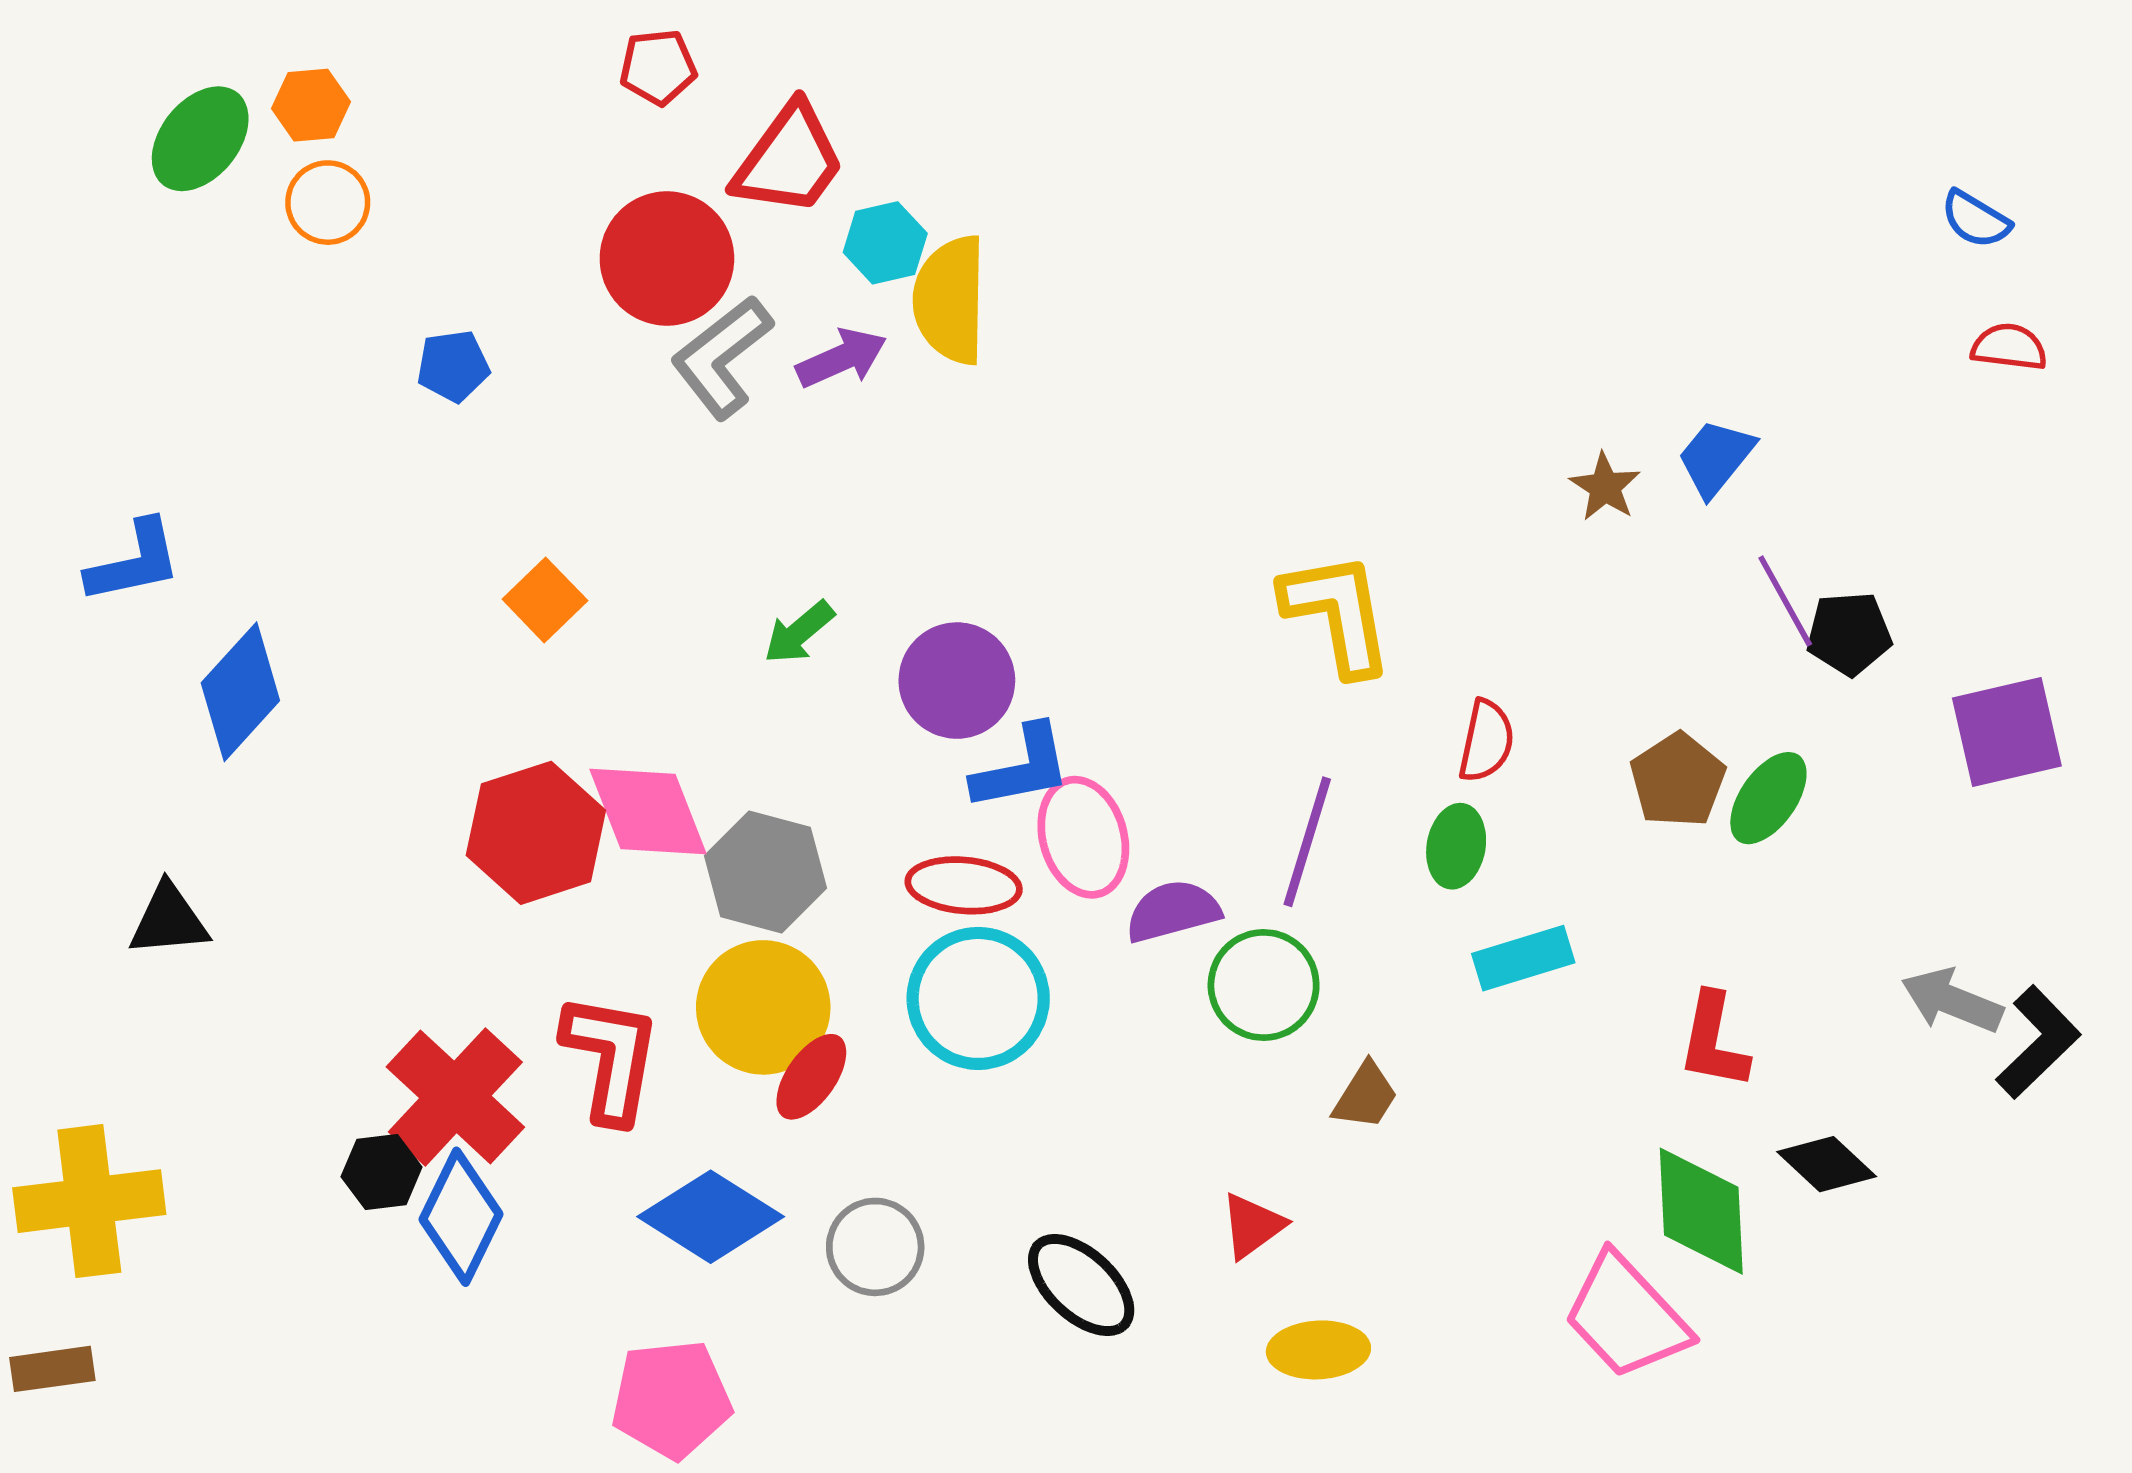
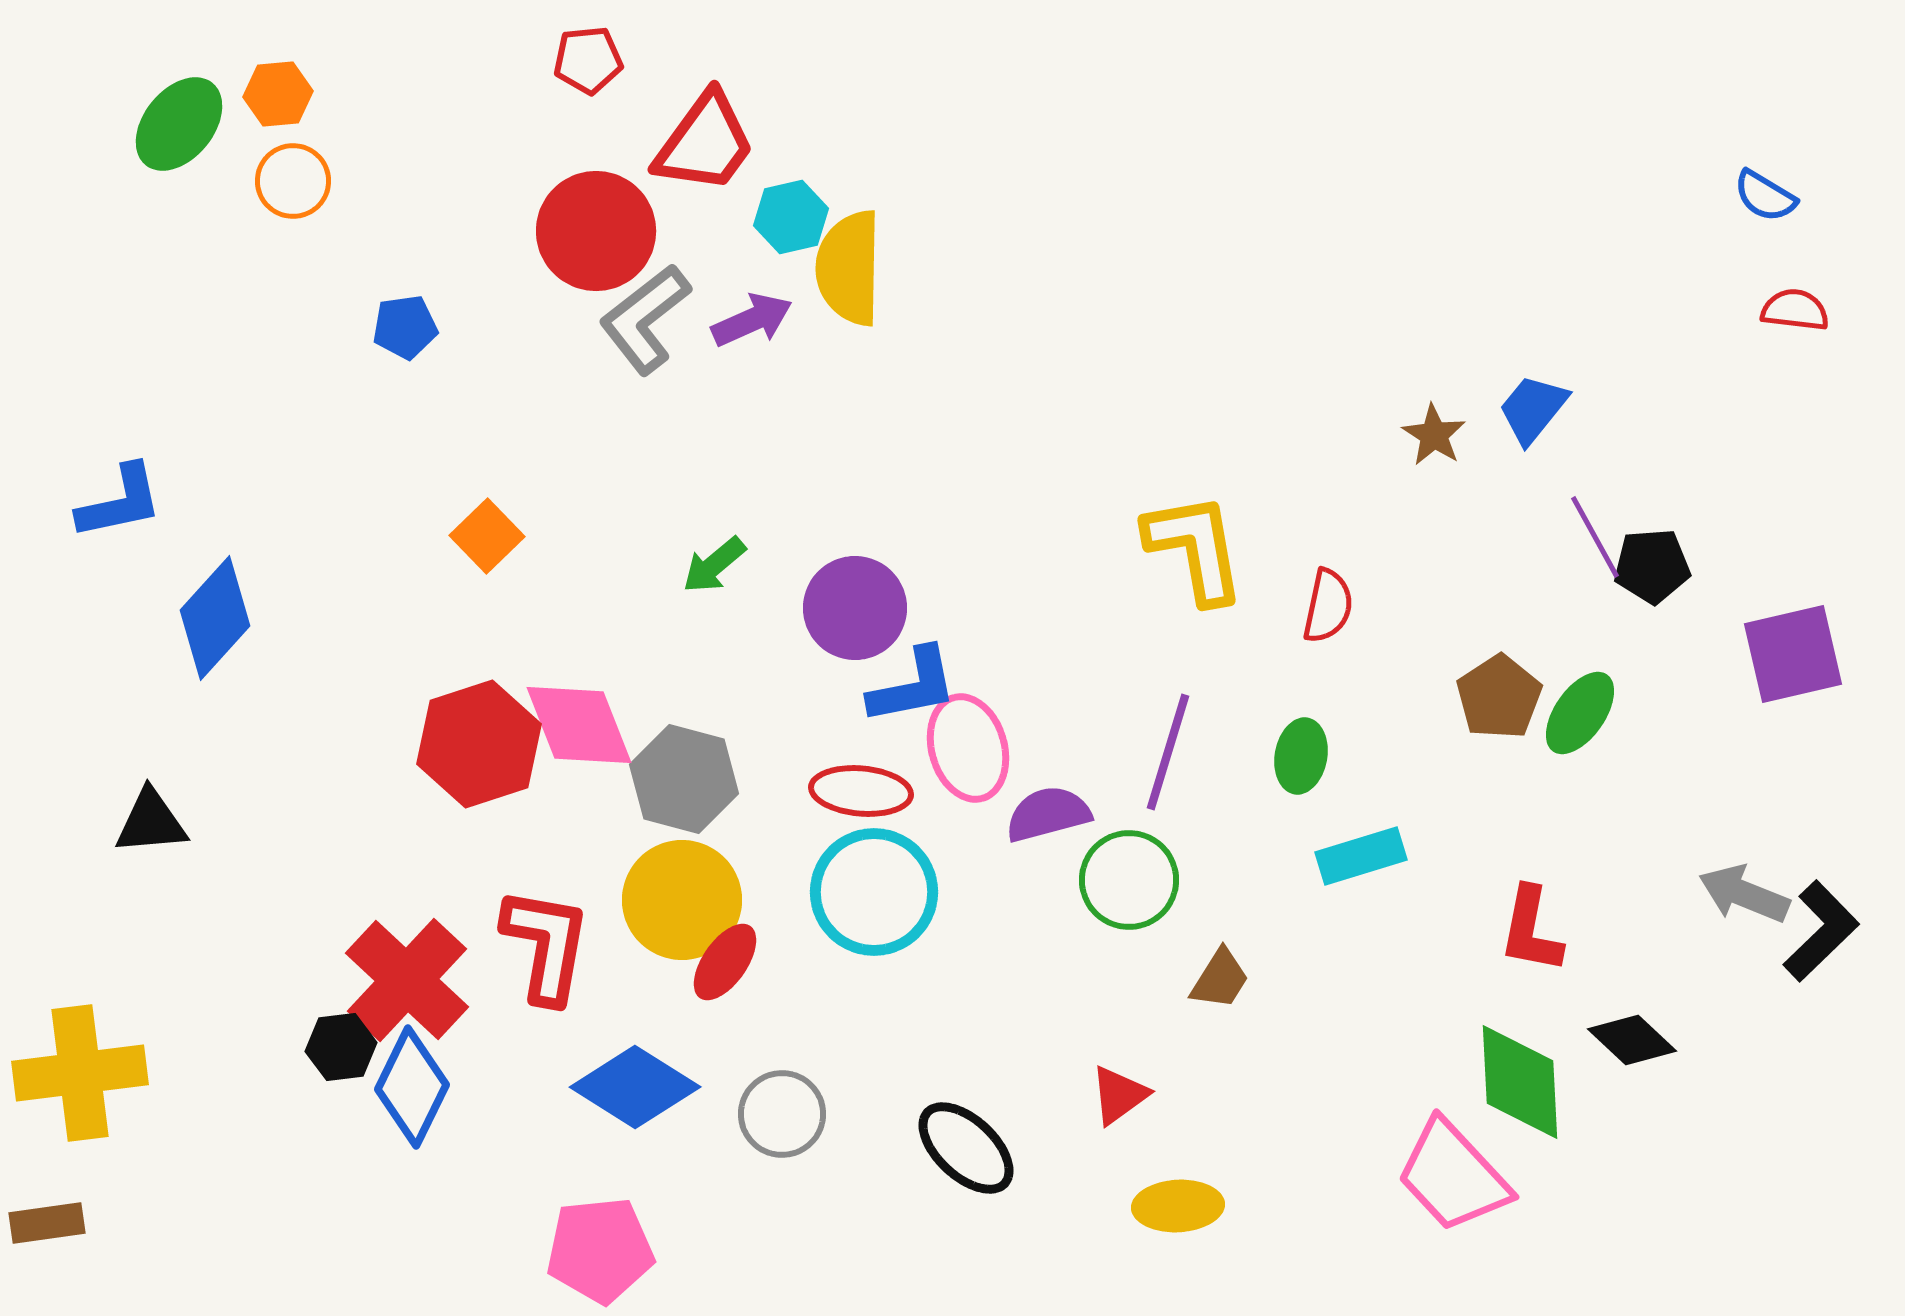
red semicircle: (1486, 741) -> (1328, 606), moved

